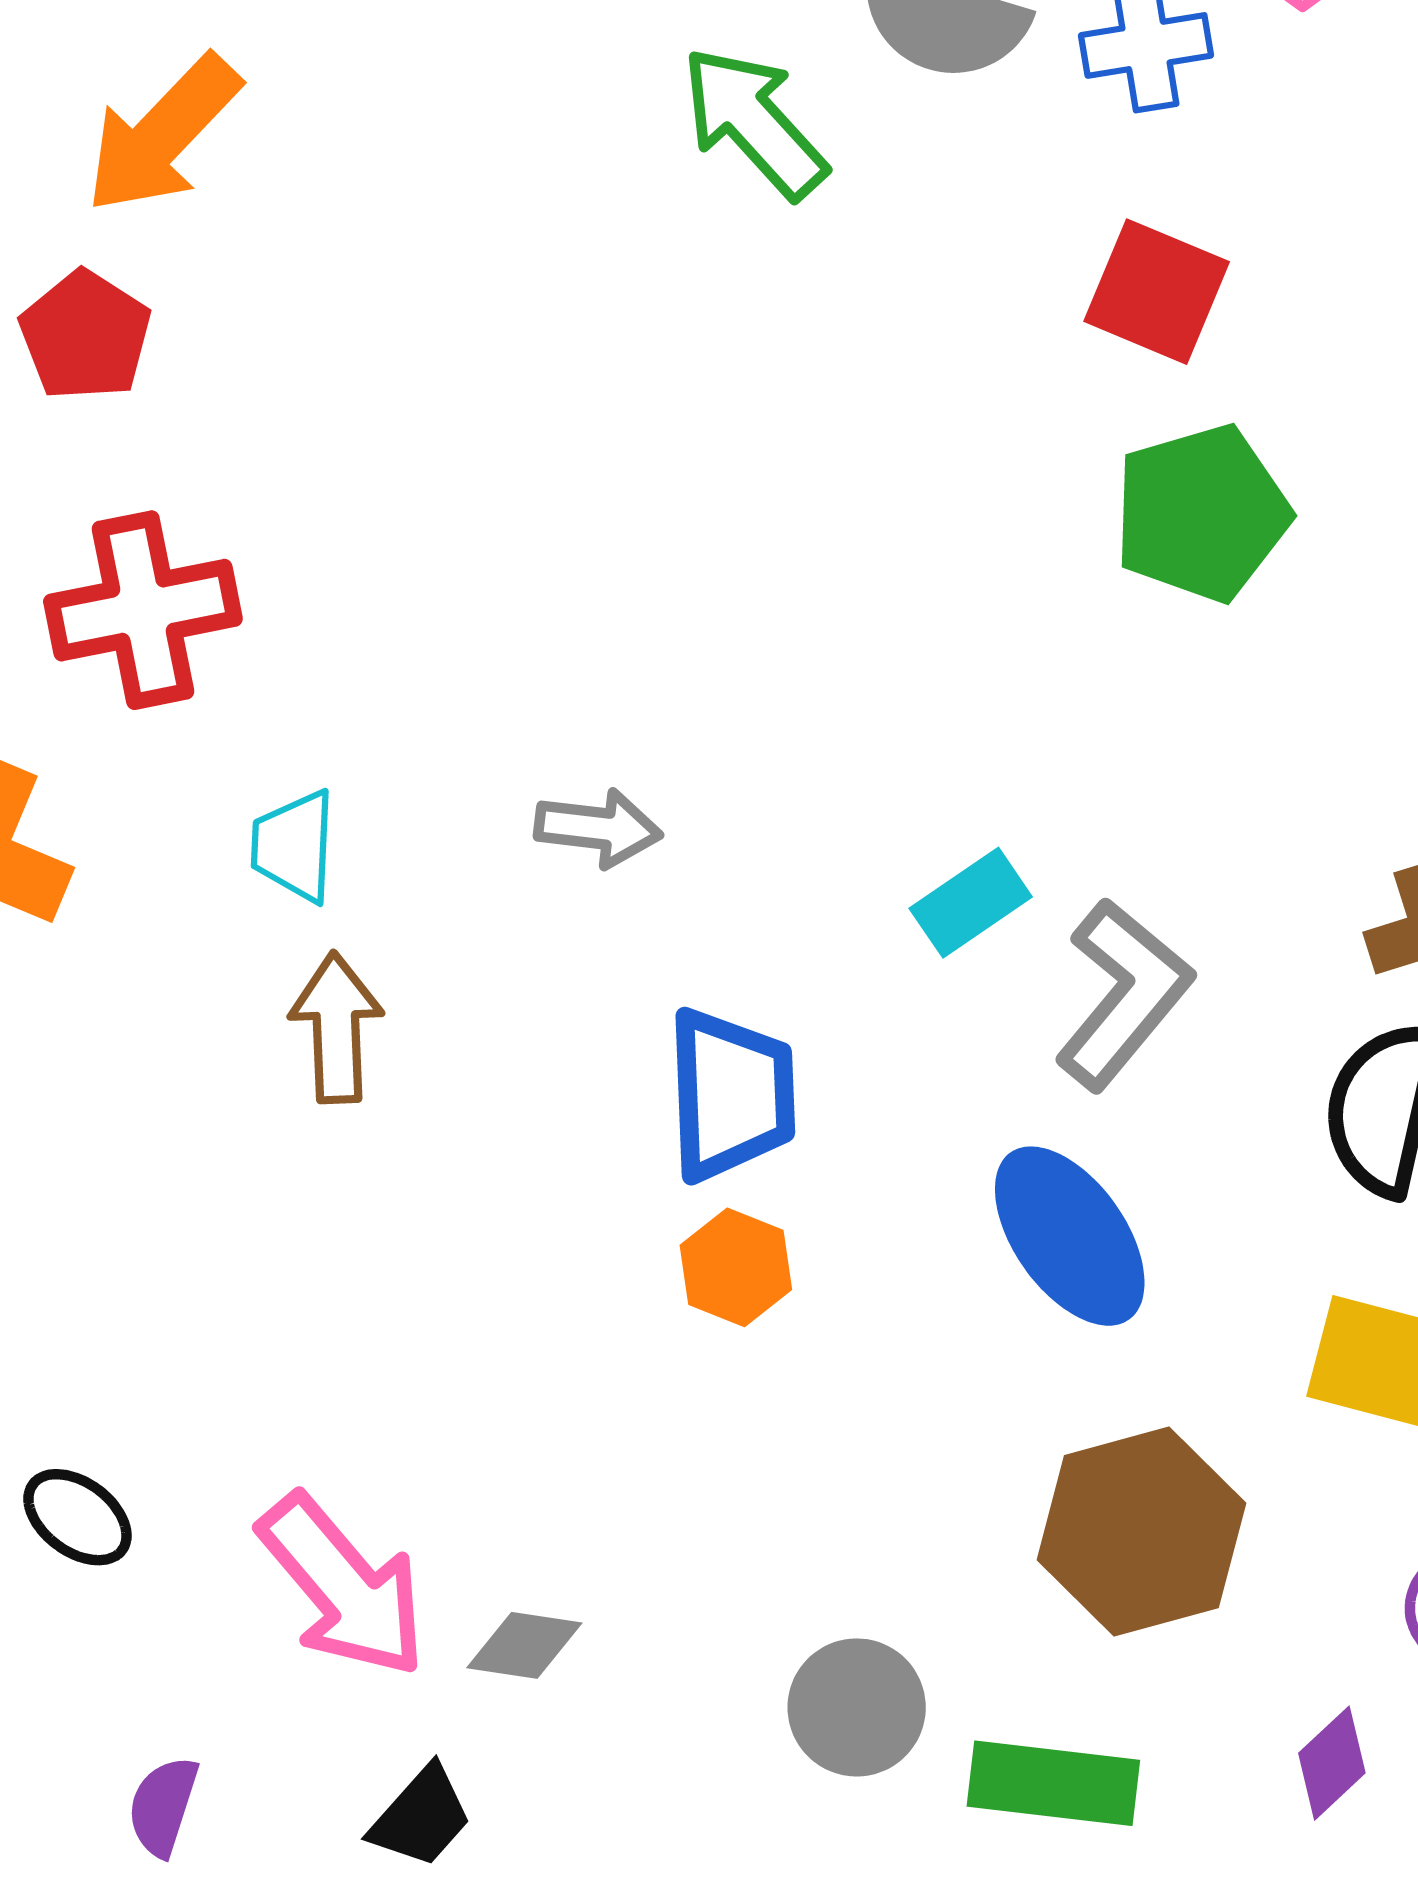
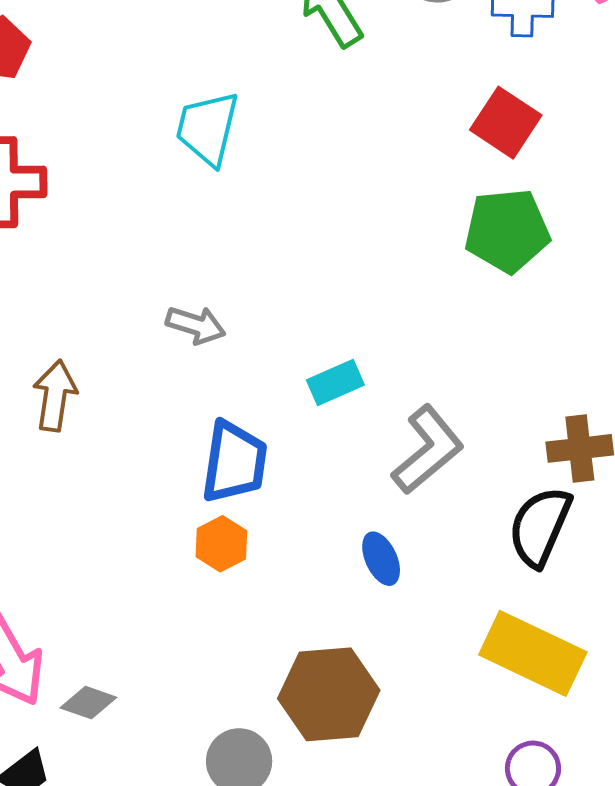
cyan trapezoid: (294, 846) -> (208, 128), moved, size x1.4
cyan rectangle: (971, 903) -> (335, 382), moved
blue ellipse: (1070, 1236) -> (381, 559), size x0.6
brown hexagon: (1141, 1532) -> (329, 694), moved

